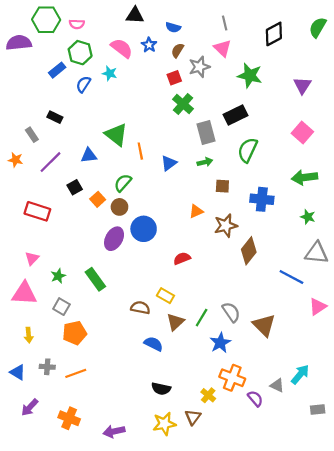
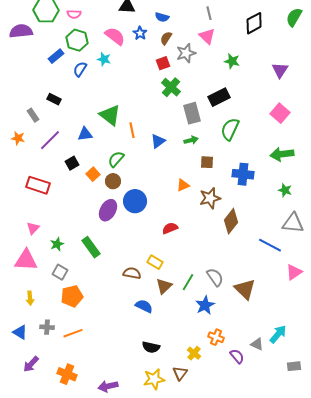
green star: (250, 76) -> (232, 61), size x0.7
orange cross: (232, 378) -> (216, 337), size x0.7

